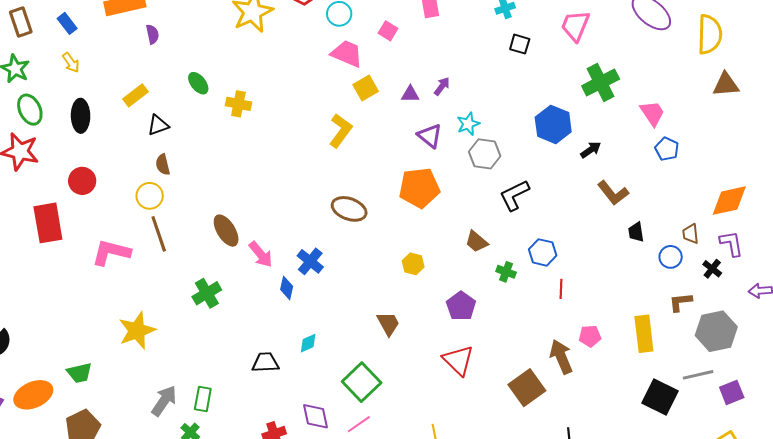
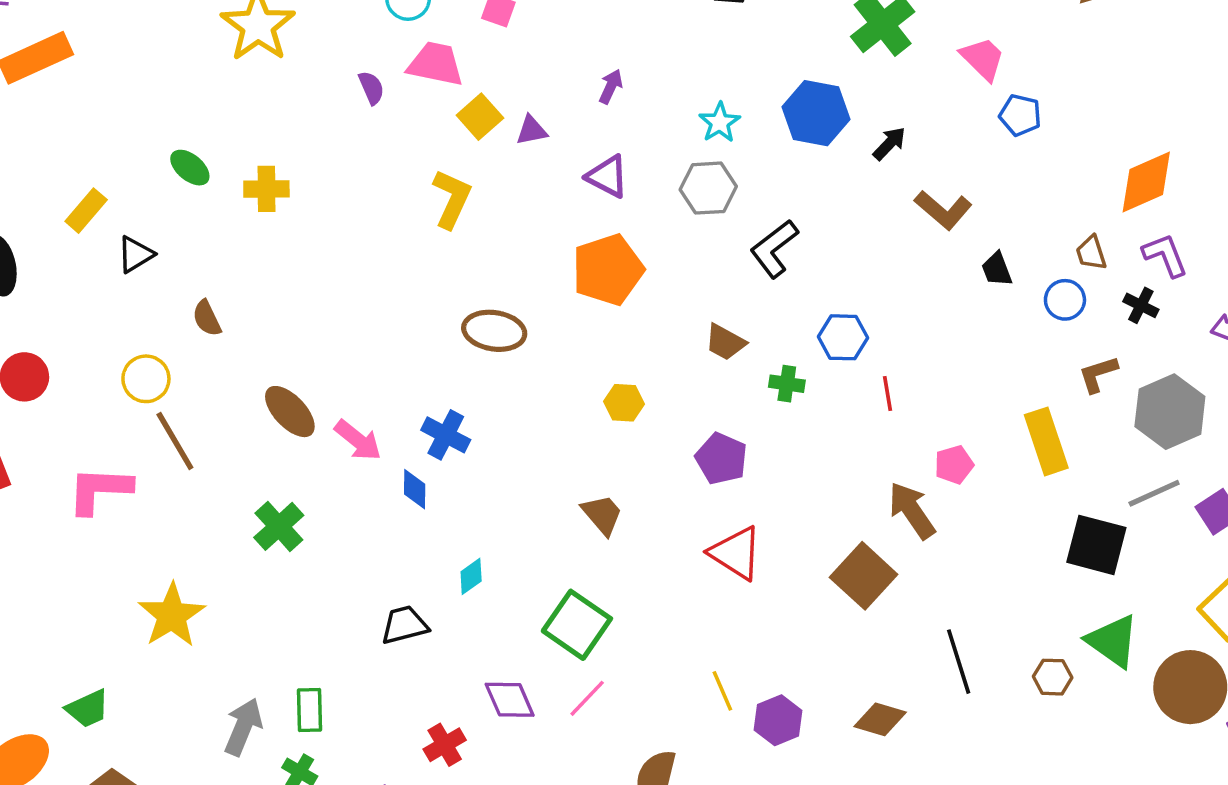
purple semicircle: (152, 34) -> (371, 88), moved
purple triangle: (410, 94) -> (532, 130), moved
cyan star: (468, 124) -> (720, 122), moved
brown semicircle: (163, 165) -> (207, 318), moved

